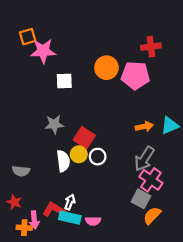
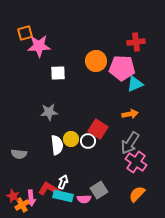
cyan triangle: (170, 125) -> (135, 84), moved
red square: (84, 138) -> (98, 129), moved
gray square: (141, 199) -> (99, 190), moved, turned 30
red star: (14, 202) -> (13, 196), moved
orange cross: (24, 228) -> (22, 205), turned -32

